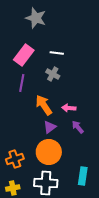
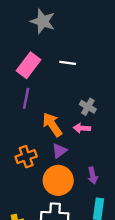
gray cross: (53, 74) -> (88, 107), moved
purple arrow: (78, 127) -> (93, 176), moved, turned -152
orange cross: (15, 159) -> (26, 157), moved

